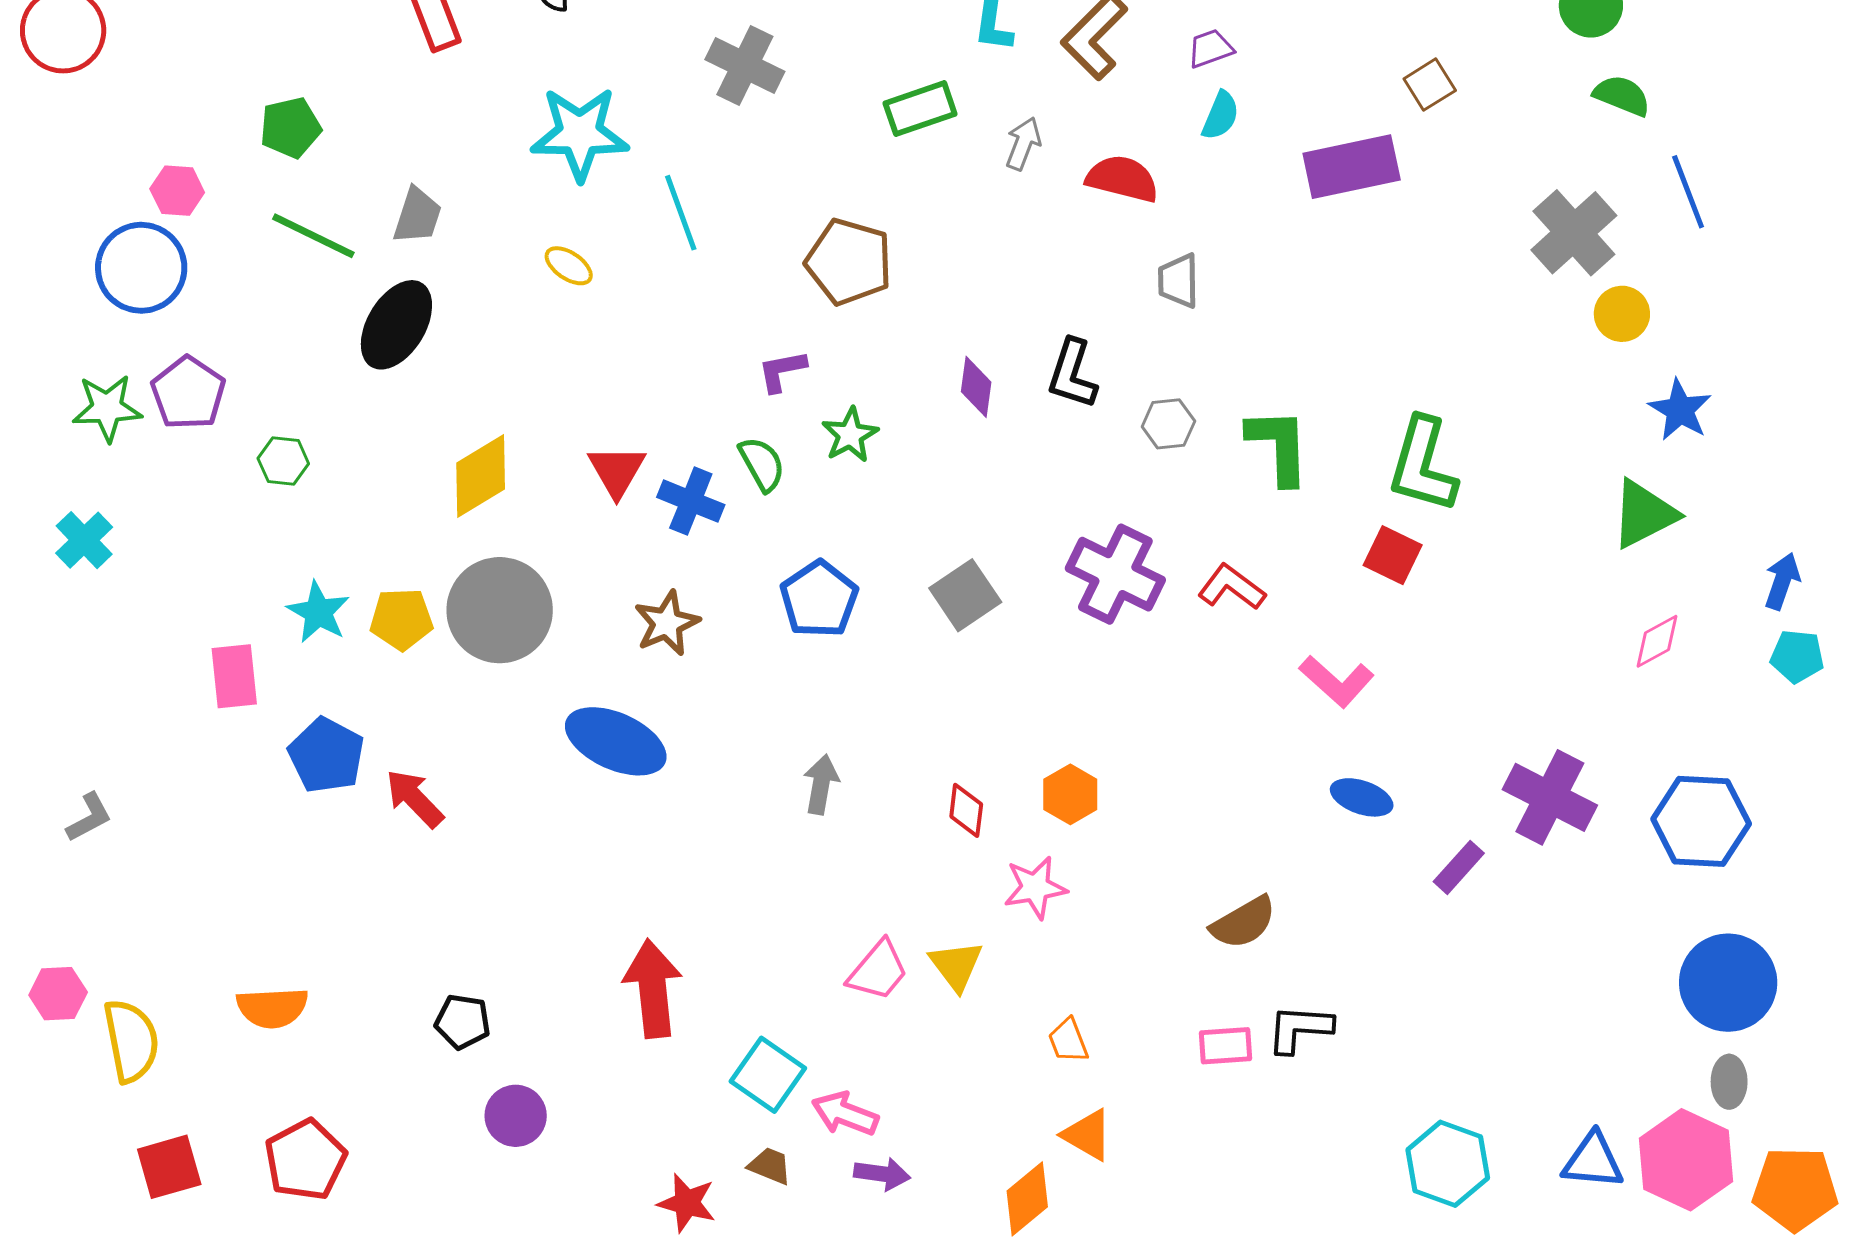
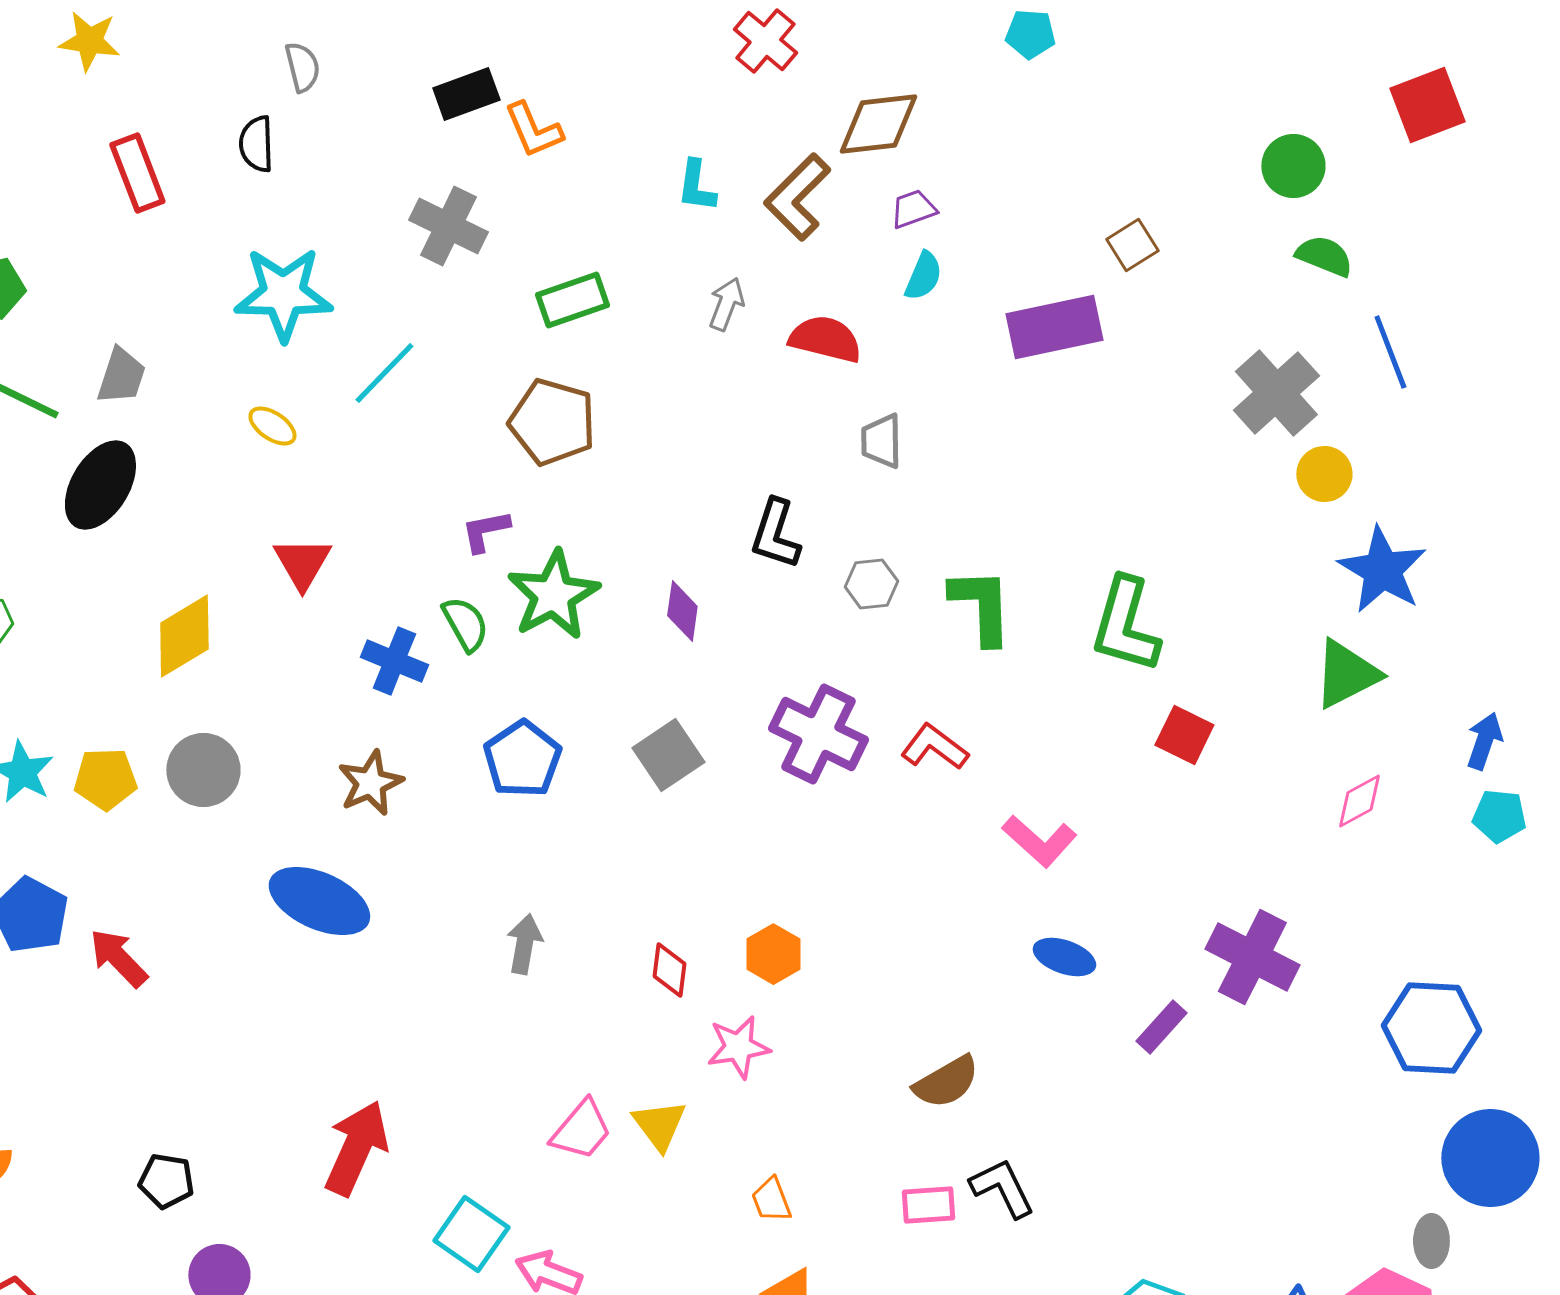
green rectangle: (920, 109) -> (572, 300), moved
cyan line: (681, 213) -> (384, 373), turned 64
purple diamond: (976, 387) -> (682, 611), moved
blue star: (1680, 410) -> (1382, 570), size x1.4
green star: (850, 435) -> (553, 595), size x1.6
red triangle: (617, 471) -> (302, 563), moved
red square: (1393, 555) -> (1184, 735), moved
gray circle: (500, 610) -> (203, 770), size x0.7
blue hexagon: (1701, 821) -> (1431, 1028), moved
blue circle: (1728, 983) -> (1490, 1158), moved
red arrow: (653, 989) -> (356, 1148), turned 30
black L-shape: (1300, 1029) -> (1002, 1188), turned 60

